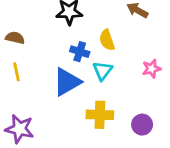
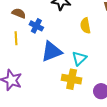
blue cross: (80, 52) -> (36, 26), moved
cyan triangle: (103, 71) -> (79, 58), moved

